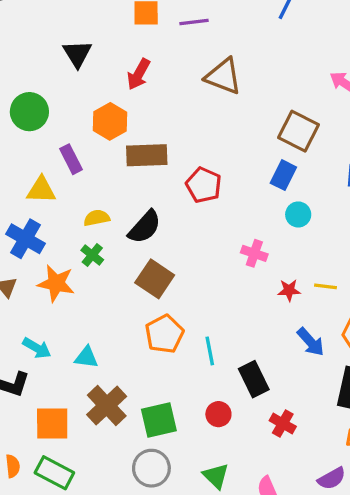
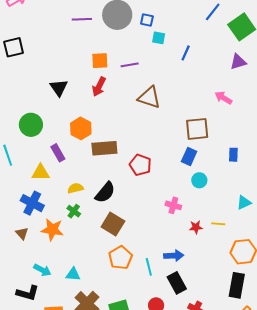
red arrow: (139, 74) -> (99, 87), moved
brown square: (298, 131) -> (197, 129), turned -30
blue arrow: (311, 342) -> (174, 256), moved, turned -48

